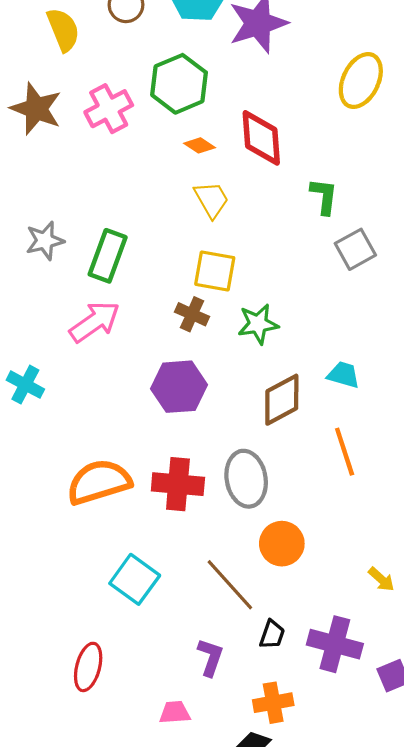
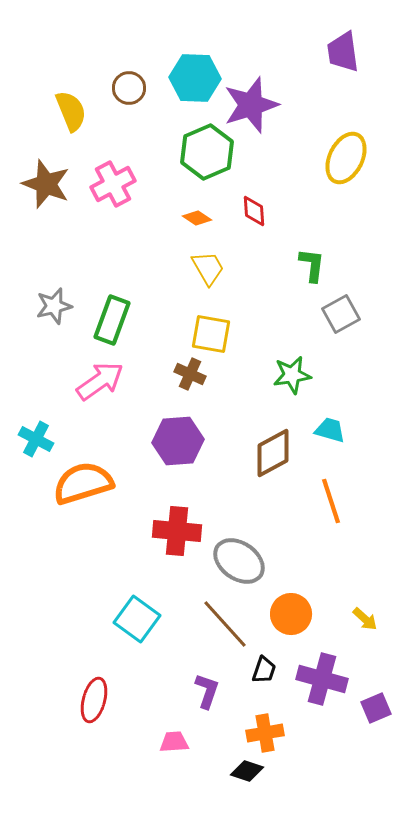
green hexagon: (179, 84) -> (207, 152), moved
red diamond: (261, 138) -> (254, 211), size x0.6
green star: (258, 324) -> (292, 375), moved
gray ellipse: (246, 479) -> (239, 561), moved, turned -45
orange semicircle: (99, 482) -> (83, 483), moved
orange circle: (282, 544) -> (291, 614), moved

